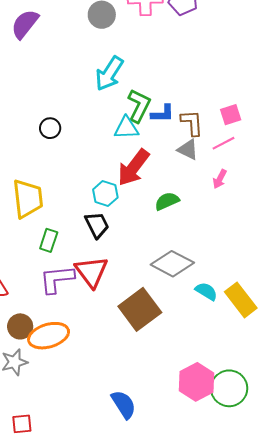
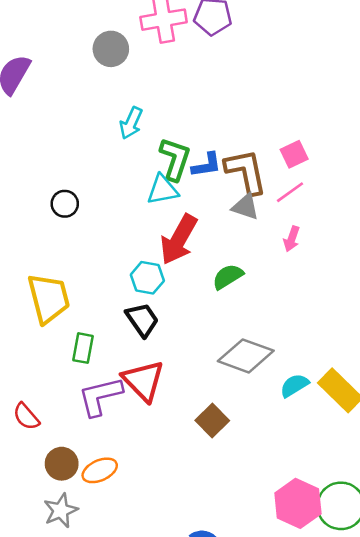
cyan arrow: (109, 73) -> (131, 123), size x0.7
brown L-shape: (192, 123) -> (246, 172), size x1.4
cyan semicircle: (206, 291) -> (294, 385), turned -55
brown square: (140, 309) -> (212, 420), size x0.6
orange ellipse: (49, 336) -> (100, 470), size x0.7

